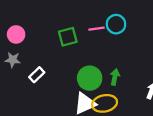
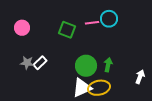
green square: (68, 37) -> (67, 30), turned 36
gray star: (13, 60) -> (27, 63), moved

